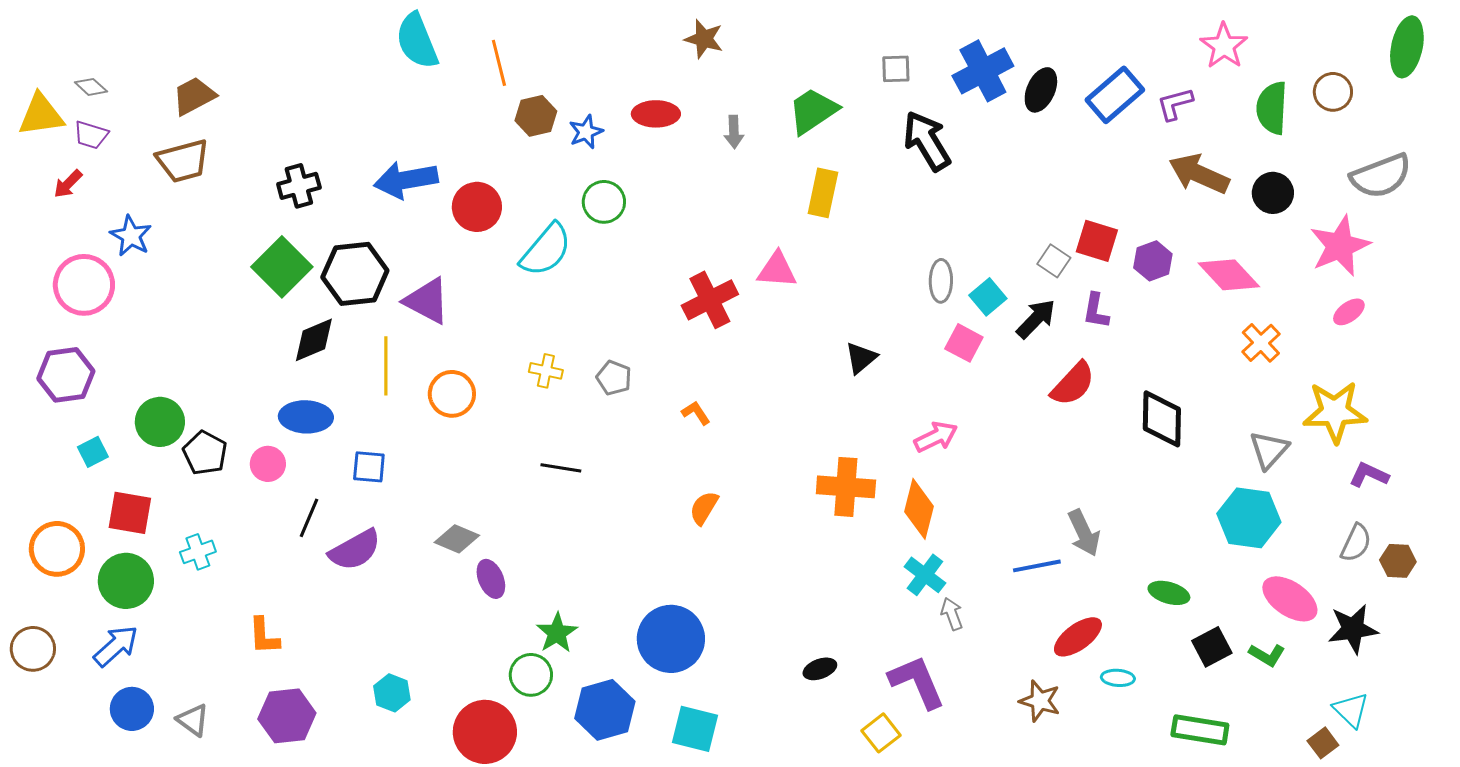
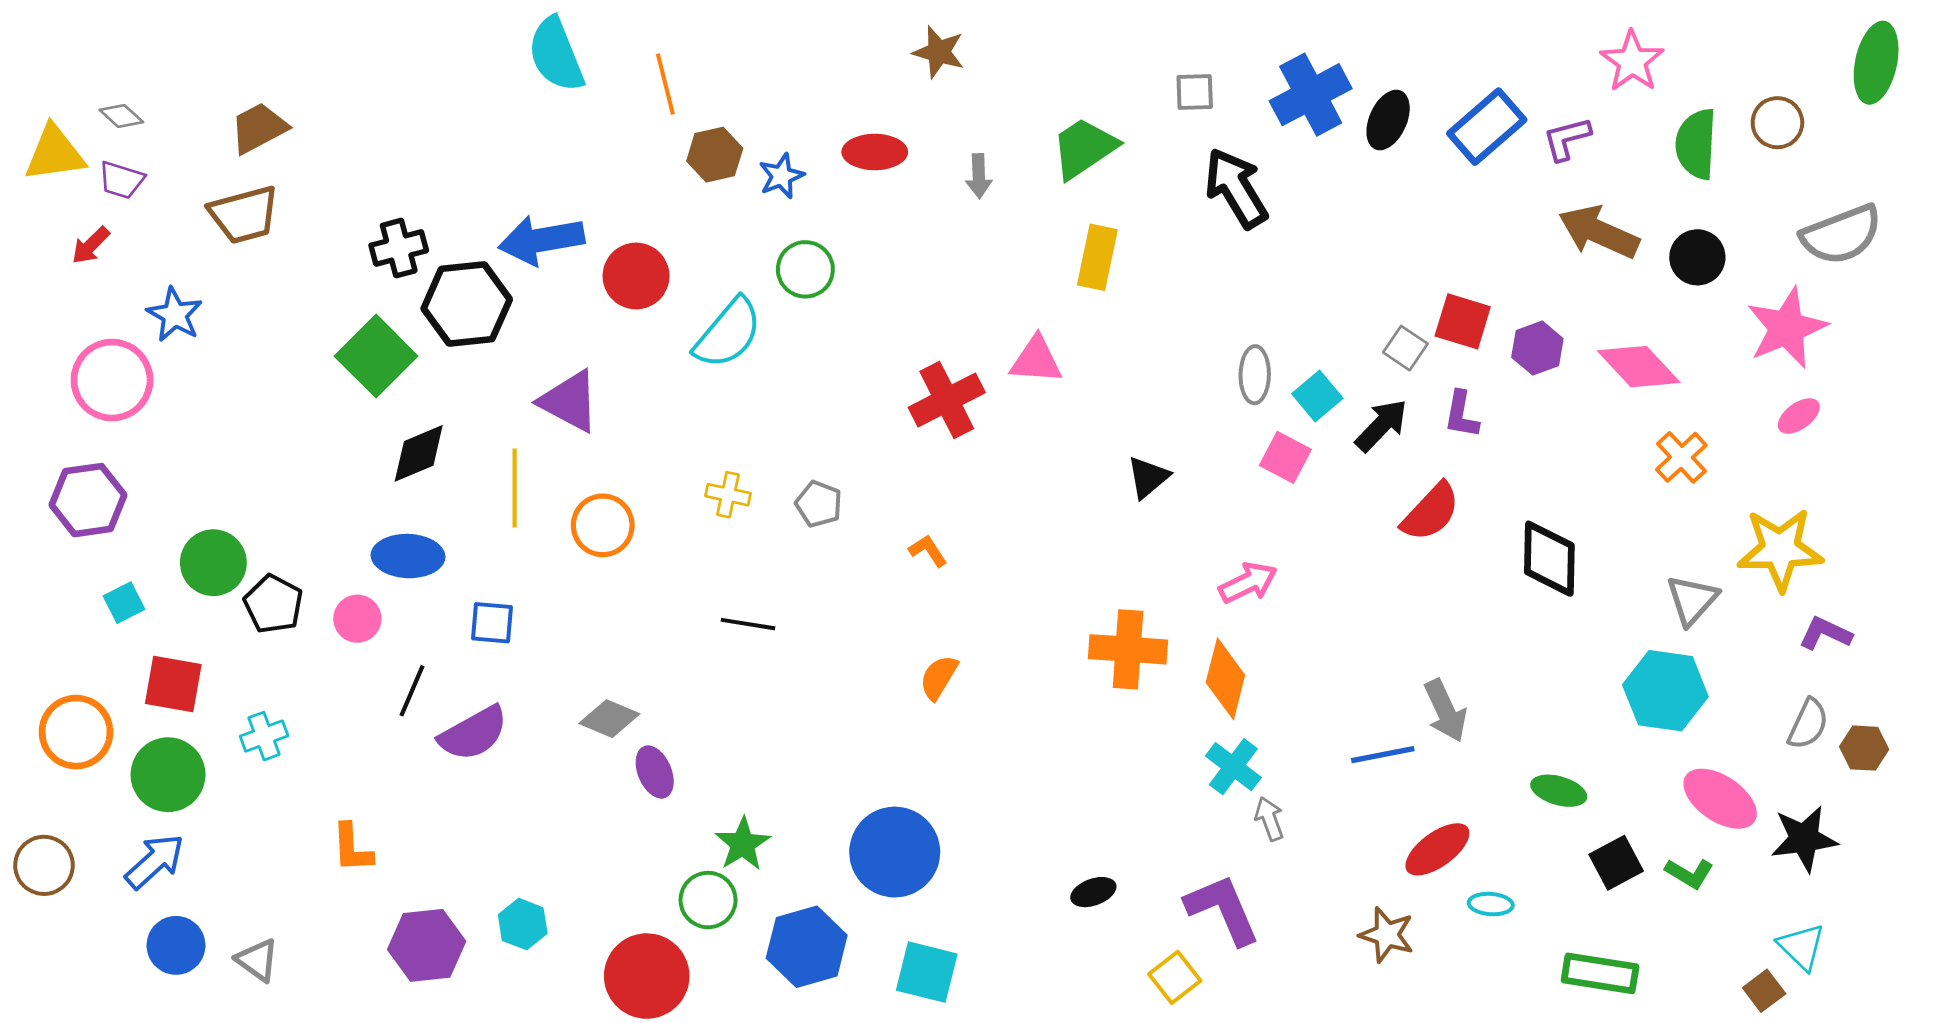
black hexagon: (355, 274) -> (467, 304), moved
purple hexagon: (287, 716) -> (427, 945), moved

